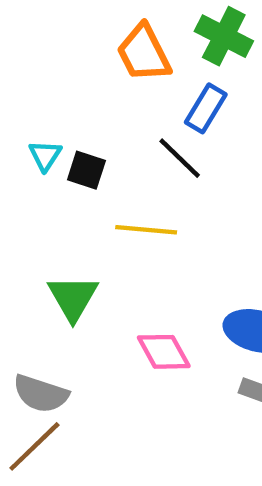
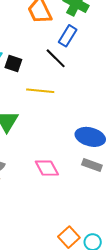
pink diamond: (164, 352) -> (47, 168), moved

